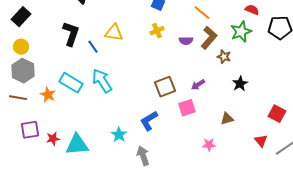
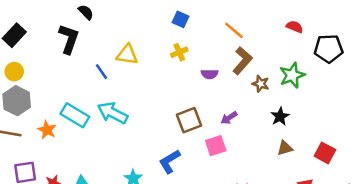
green star: (241, 32) -> (292, 75), moved
black L-shape: (71, 34) -> (69, 39), moved
purple semicircle: (186, 41) -> (210, 74), moved
cyan arrow: (102, 81) -> (113, 113), turned -30
brown triangle: (227, 119) -> (285, 148), moved

